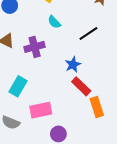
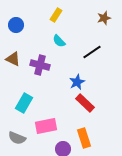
purple cross: (35, 47) -> (40, 65), turned 30
orange rectangle: (97, 107) -> (84, 138), moved

